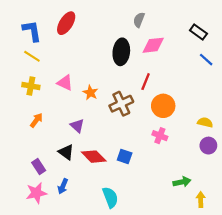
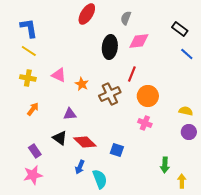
red ellipse: (66, 23) -> (87, 14), moved
purple triangle: (77, 126) -> (70, 114), turned -48
blue square: (125, 157) -> (117, 150), moved
green arrow: (182, 182) -> (165, 165), turned 105
blue arrow: (63, 186) -> (80, 167), moved

